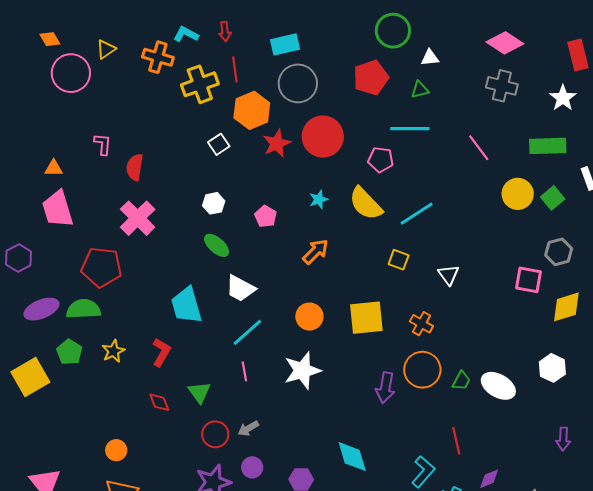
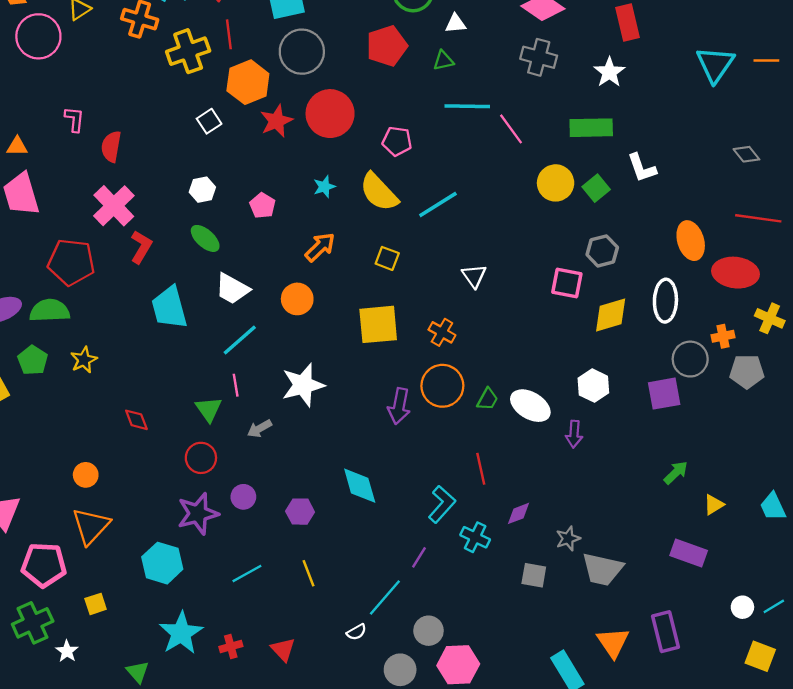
cyan line: (410, 129) -> (467, 106), moved
yellow square: (399, 260) -> (387, 258), moved
orange circle: (309, 317) -> (297, 299), moved
red L-shape: (161, 352) -> (141, 247), moved
green triangle: (199, 392) -> (209, 409), moved
gray arrow: (248, 428) -> (259, 429), moved
purple arrow: (563, 439) -> (574, 434), moved

